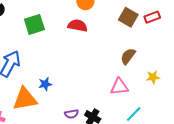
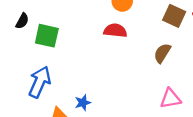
green square: (34, 24) -> (47, 36), moved, turned 35
brown semicircle: (128, 56) -> (162, 53), moved

